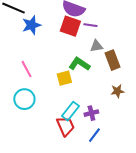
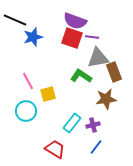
gray triangle: (96, 46) -> (98, 58), size x1.6
yellow square: (64, 78) -> (48, 94), moved
brown star: (117, 91) -> (106, 99), moved, size x1.5
red trapezoid: (65, 126) -> (55, 149), moved, turned -35

